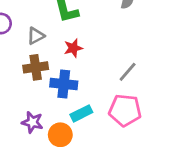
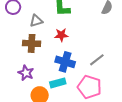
blue cross: (64, 84) -> (65, 62), moved
purple star: (32, 122) -> (26, 73), moved

